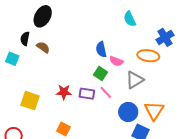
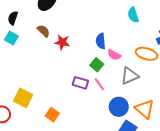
black semicircle: (25, 39) -> (13, 18), moved
red star: (64, 92) -> (62, 42), moved
yellow square: (30, 101) -> (23, 98), moved
orange triangle: (154, 111) -> (145, 109), turned -30

